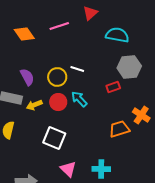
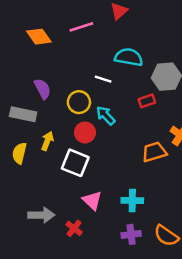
cyan semicircle: (117, 35) -> (129, 57), moved
yellow circle: (57, 77) -> (79, 102), moved
red circle: (58, 102) -> (85, 132), moved
yellow arrow: (34, 105) -> (47, 141), moved, turned 133

